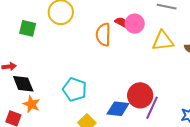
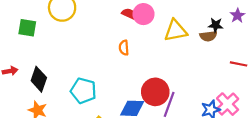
orange semicircle: (103, 35) -> (124, 48), moved, size x0.6
black diamond: (23, 84) -> (39, 79), moved, turned 45

